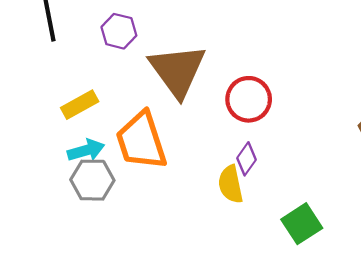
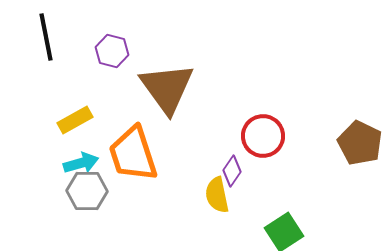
red circle: (249, 99) -> (263, 136), moved

